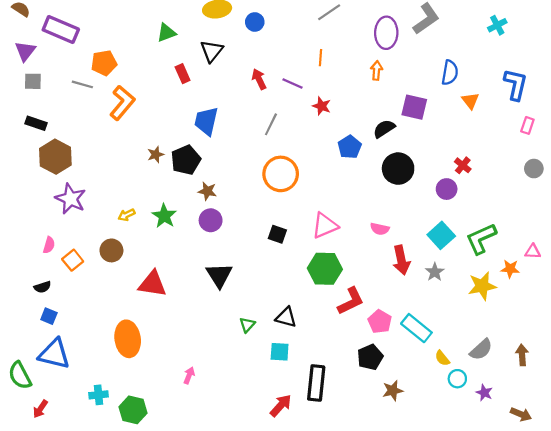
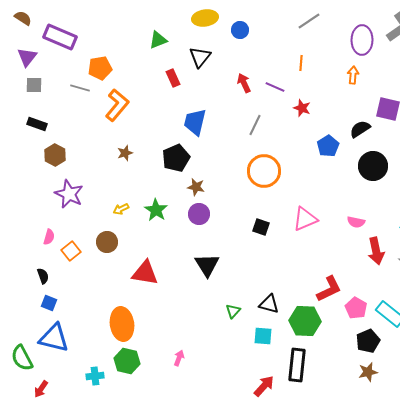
brown star: (156, 155) -> (125, 153), moved
brown hexagon: (55, 157) -> (55, 155), size x0.7
green hexagon: (325, 269) -> (305, 321), moved
black semicircle: (42, 287) -> (43, 276), turned -91
black pentagon: (370, 357) -> (368, 341), moved
green hexagon: (133, 410) -> (127, 361), moved

